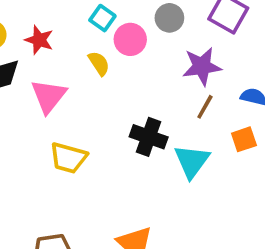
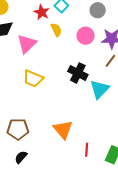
pink circle: (130, 39) -> (86, 36), moved
red star: (39, 40) -> (42, 12), moved

